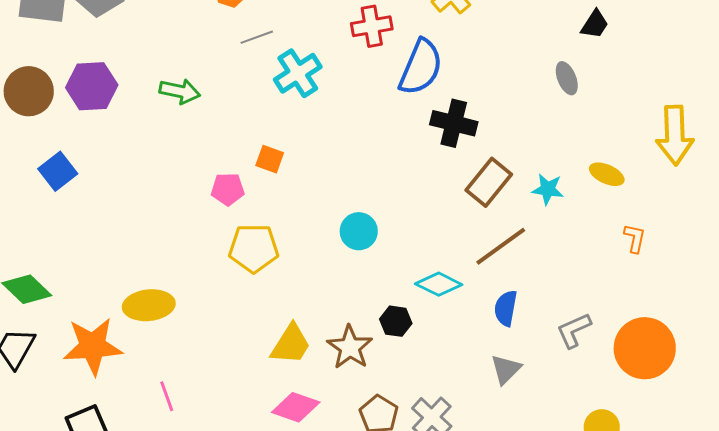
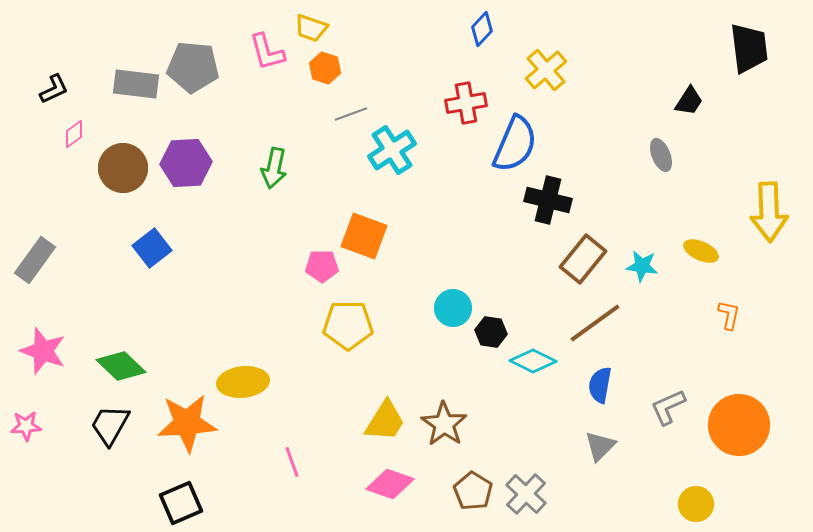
green arrow: (180, 91) -> (274, 168), turned 90
orange square: (270, 159) -> (364, 236), size x1.6
black hexagon: (396, 321) -> (491, 332), moved
pink line: (167, 396) -> (292, 462), moved

